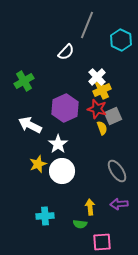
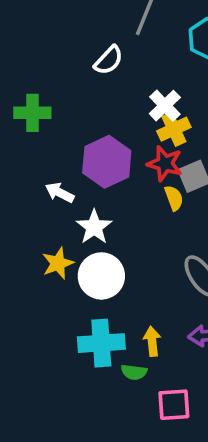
green cross: (24, 81) -> (32, 113), turned 30
white arrow: (30, 125) -> (60, 193), moved, size x0.7
cyan cross: (45, 216) -> (101, 343), moved, size x1.4

